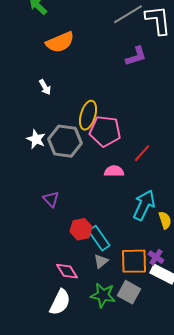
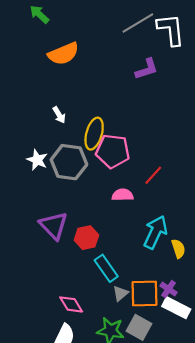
white arrow: (45, 87) -> (59, 115), moved
purple triangle: (51, 199) -> (54, 226), size x1.6
red hexagon: (81, 229) -> (86, 238), moved
gray triangle: (101, 261) -> (120, 293), moved

